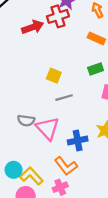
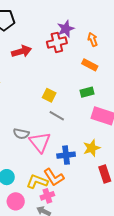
red arrow: (33, 27) -> (21, 51), moved
gray line: (64, 98) -> (57, 116), turned 42
yellow L-shape: (31, 176) -> (37, 182), moved, turned -30

